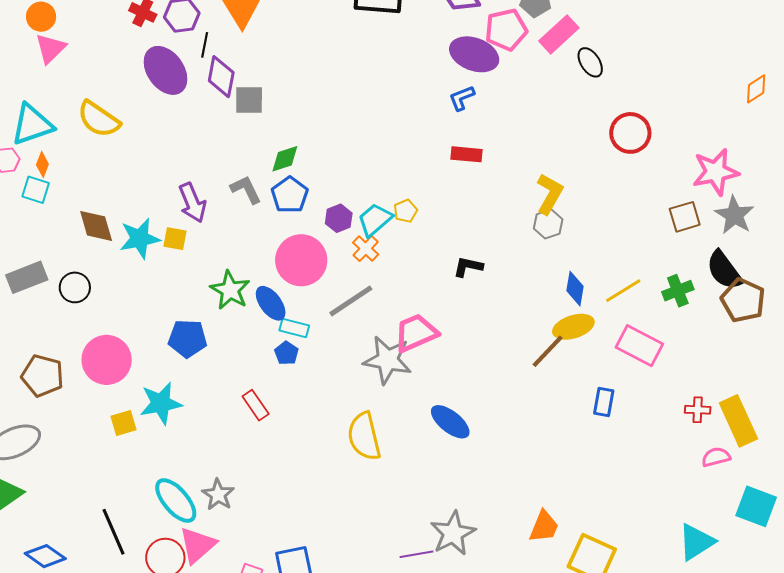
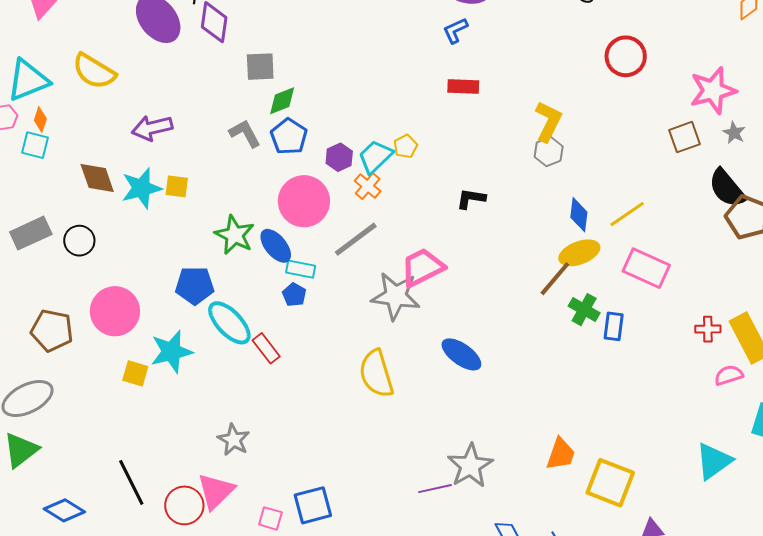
gray square: (249, 100) -> (260, 67), moved
purple arrow: (192, 203) -> (152, 128), moved, turned 102
gray star: (734, 215) -> (734, 133), size x0.6
green cross: (678, 291) -> (584, 310), moved, turned -36
yellow square: (124, 423) -> (135, 373), turned 36
cyan ellipse: (176, 501) -> (229, 323), moved

